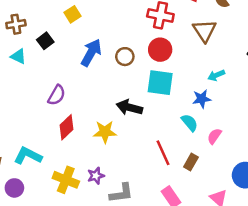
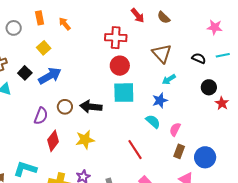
brown triangle: (205, 31) -> (162, 53), moved
blue arrow: (91, 53) -> (50, 76), moved, turned 40
brown circle: (125, 57) -> (65, 107), moved
black arrow: (129, 107) -> (91, 107), moved
brown rectangle: (191, 162) -> (179, 151), moved

